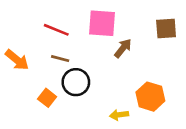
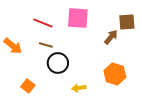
brown arrow: (123, 48) -> (111, 37), moved
orange square: (47, 98) -> (28, 86), moved
yellow arrow: (119, 115) -> (79, 88), moved

